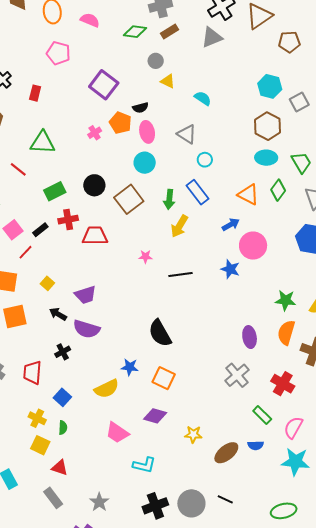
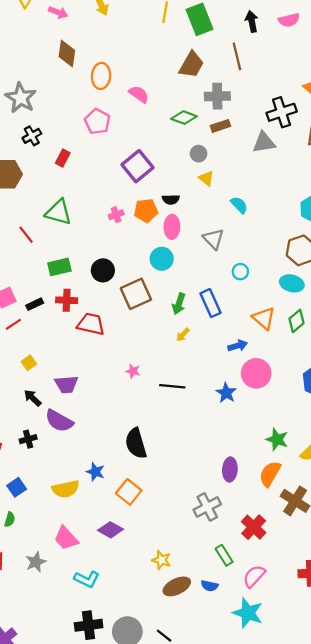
orange pentagon: (120, 123) -> (146, 211), turned 30
cyan circle: (205, 160) -> (240, 272), moved
yellow arrow: (179, 226) -> (183, 335), size x0.6
pink star: (145, 257) -> (133, 371), moved
yellow star: (193, 434) -> (161, 560), moved
gray star: (99, 502) -> (36, 562), moved

